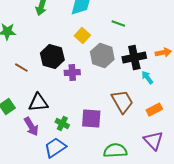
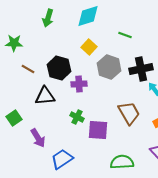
brown line: (21, 68) -> (28, 69), moved
black triangle: (38, 103) -> (45, 96), moved
green cross: (62, 124) -> (77, 117), moved

